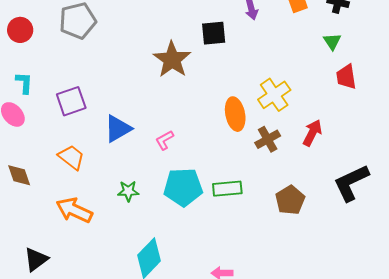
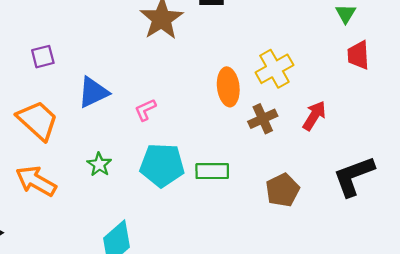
purple square: (71, 101) -> (43, 57), size x0.7
orange trapezoid: (71, 157) -> (38, 120), size x1.4
green star: (128, 191) -> (99, 164), turned 30

